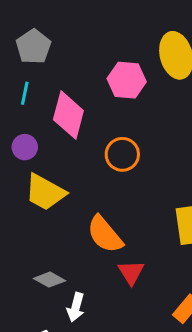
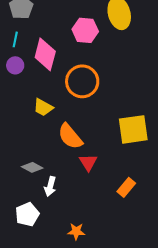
purple circle: (25, 147) -> (15, 65), moved
orange circle: (122, 154) -> (82, 81), size x1.4
yellow trapezoid: (45, 192) -> (43, 107), moved, size x0.7

